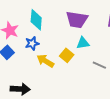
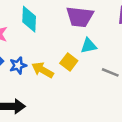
blue star: (32, 43) -> (18, 66), moved

